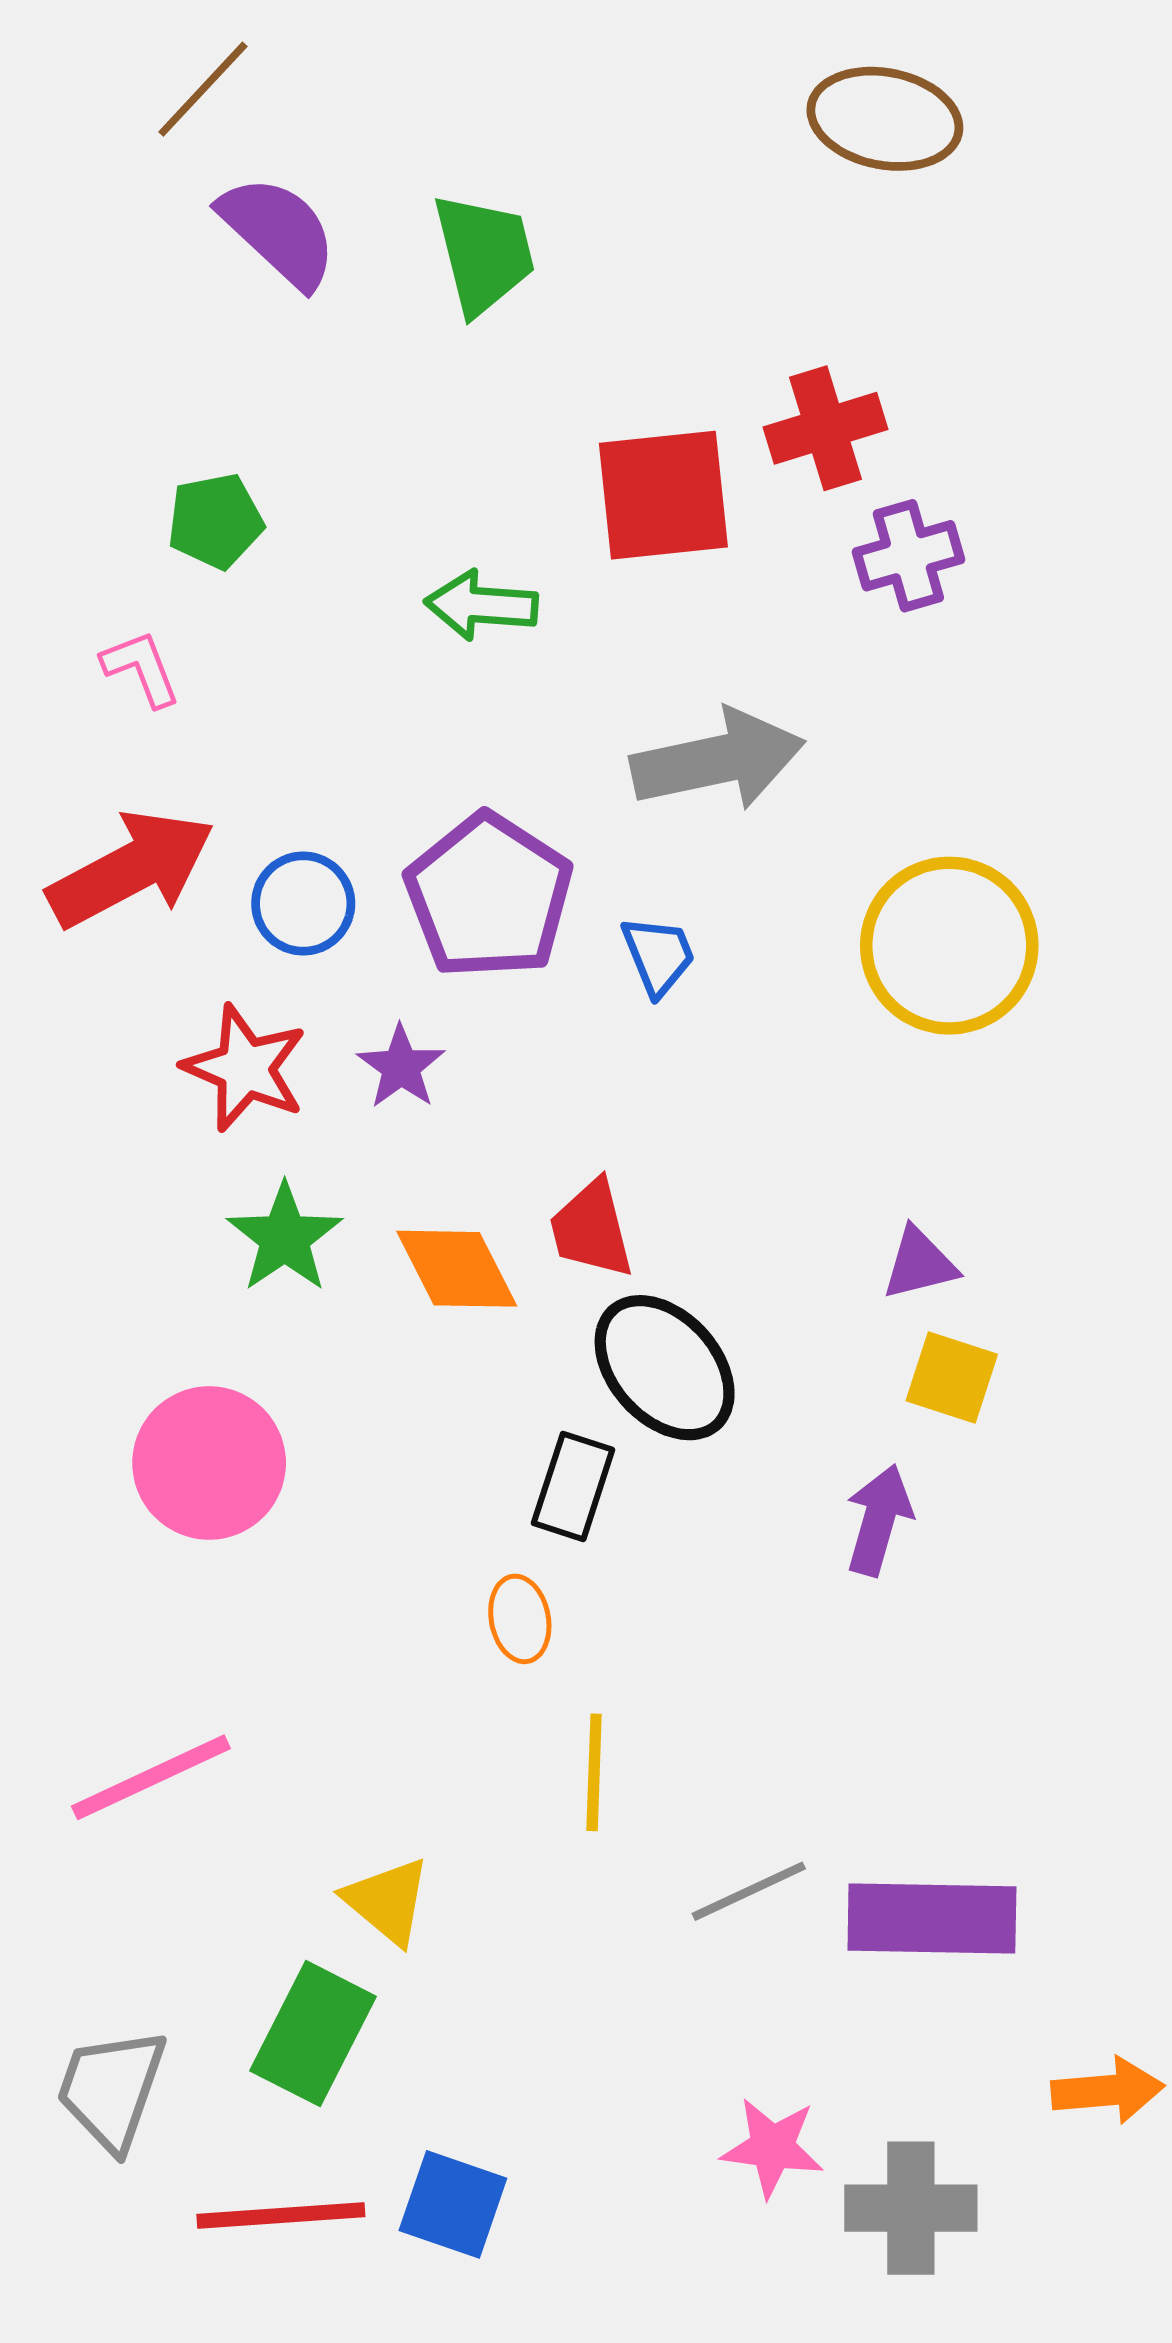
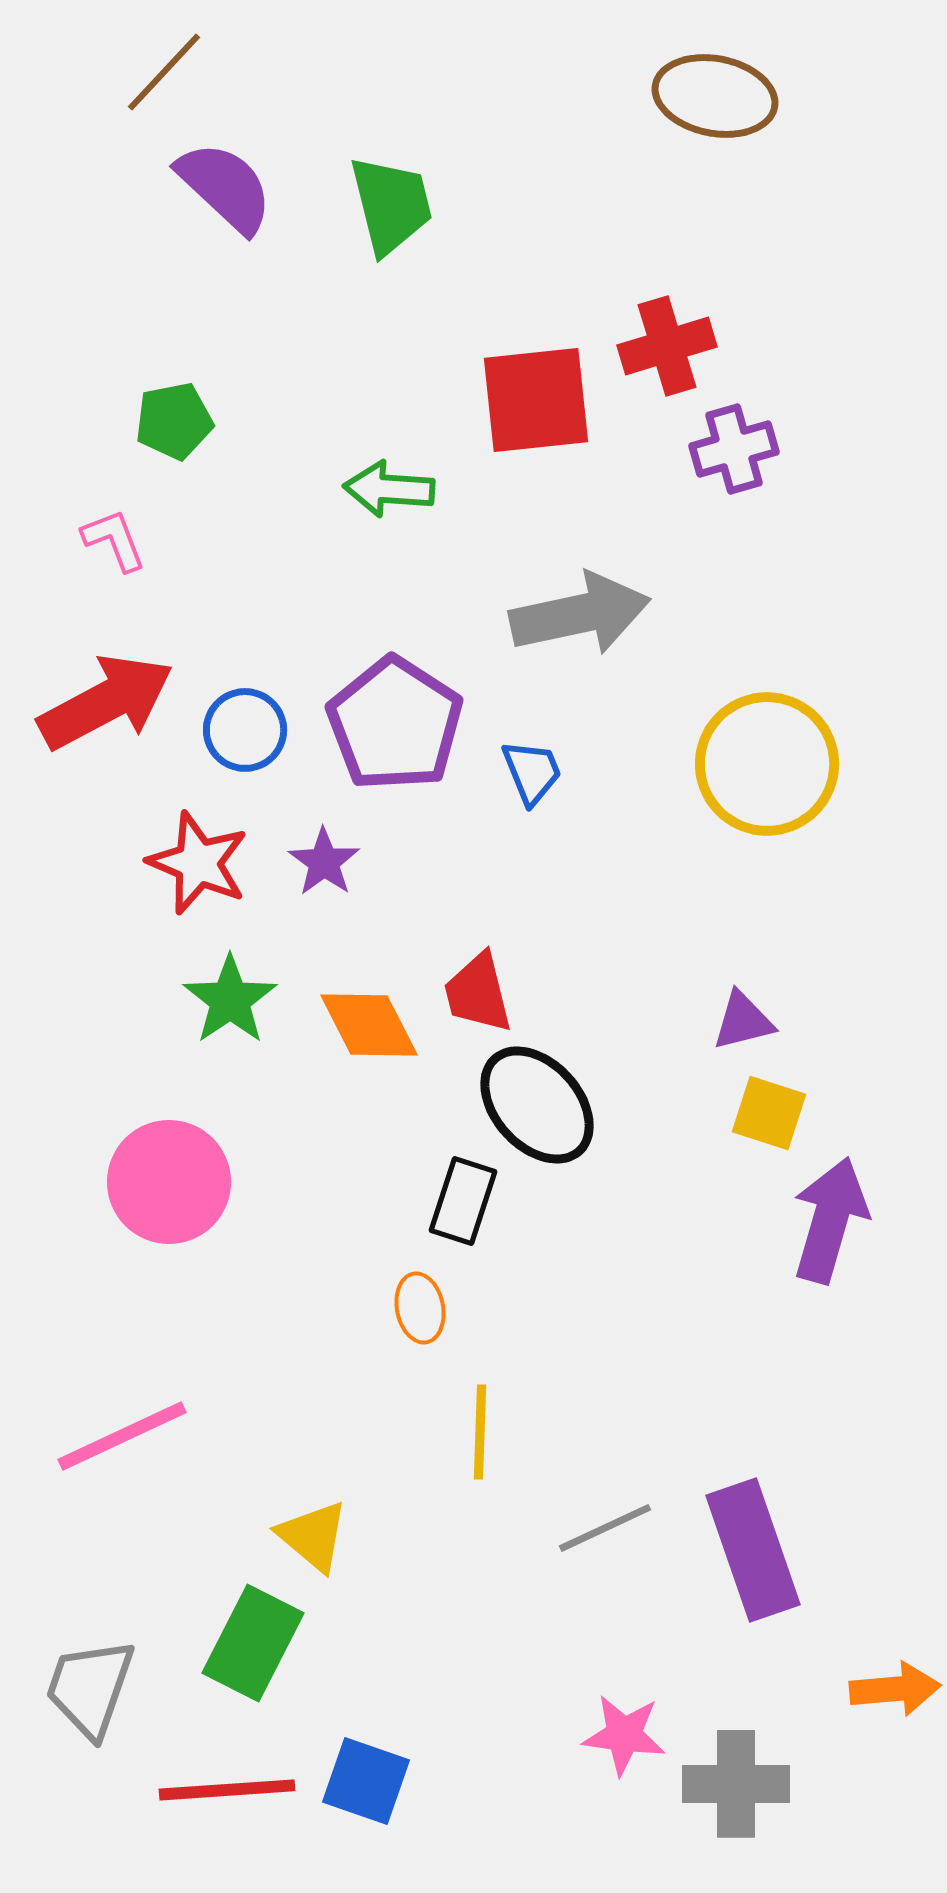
purple arrow: (879, 1520) -> (830, 1220), moved, size x1.4
purple rectangle: (932, 1918) -> (753, 1550), turned 70

